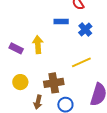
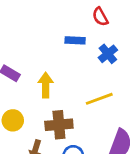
yellow arrow: (38, 45) -> (46, 85), moved

